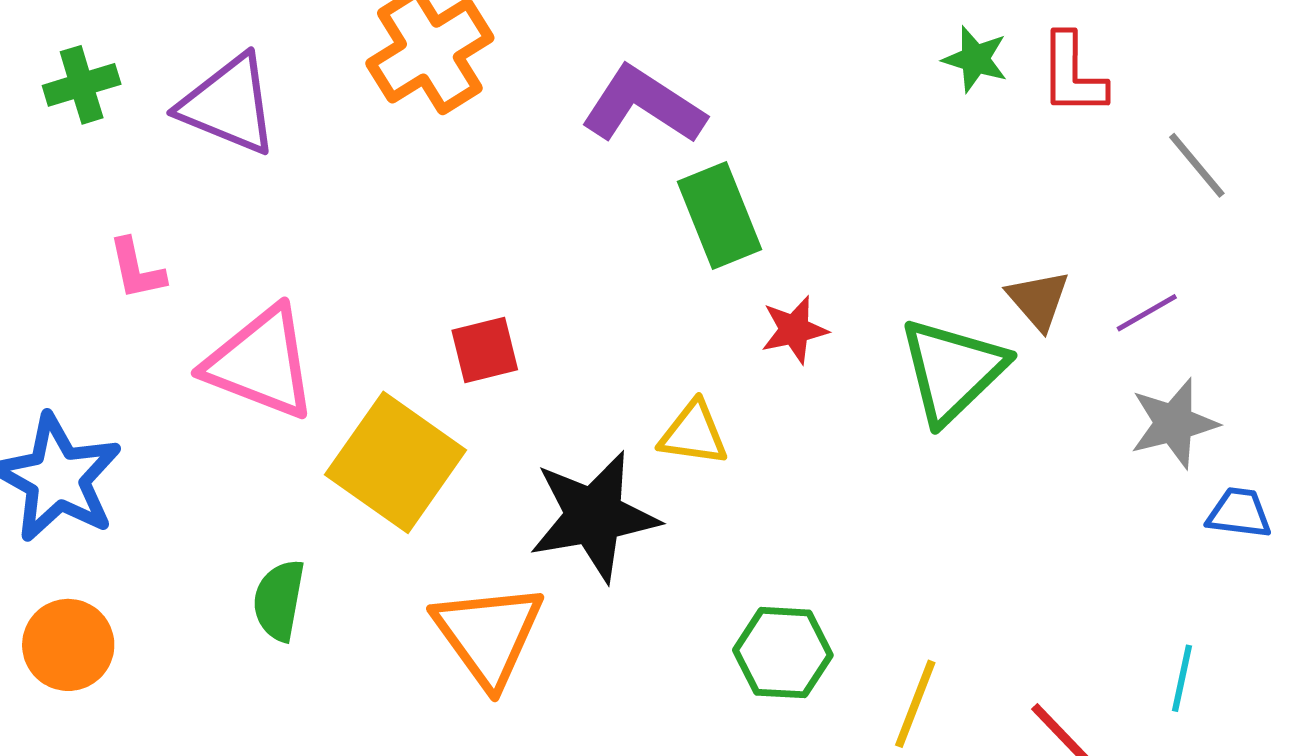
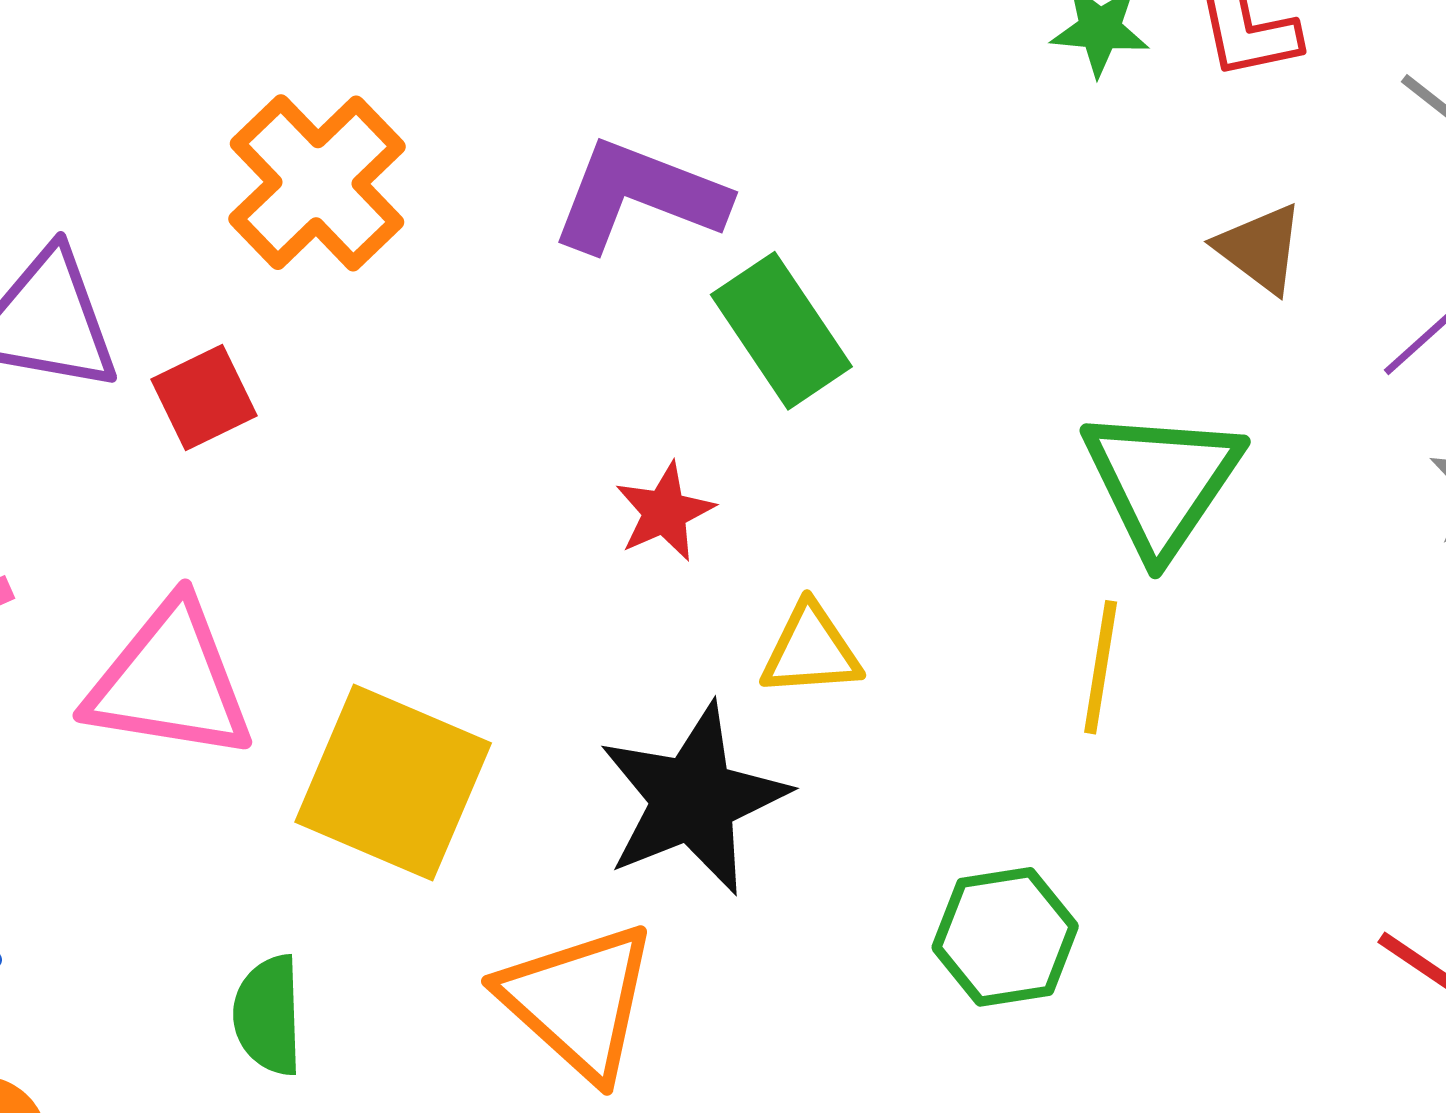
brown triangle: (1038, 300) -> (1260, 248), moved
red star: (794, 330) -> (665, 512), moved
red square: (485, 350) -> (204, 397), moved
yellow line: (915, 704) -> (1101, 667), moved

